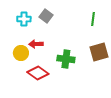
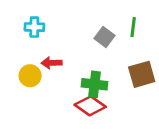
gray square: (46, 16) -> (104, 37), moved
red diamond: (38, 73) -> (90, 106), moved

